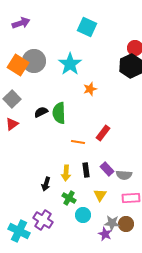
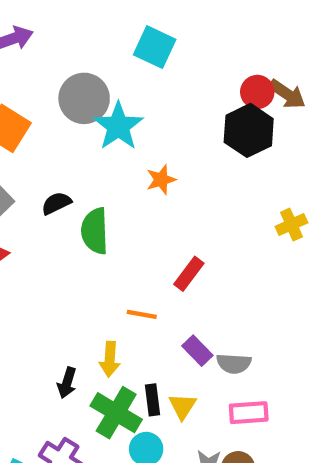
gray circle: (34, 61) -> (84, 98), moved
black semicircle: (41, 112) -> (56, 203), moved
orange line: (78, 142) -> (142, 314), moved
black rectangle: (86, 170) -> (153, 400), moved
green cross: (69, 198) -> (116, 413), size x1.6

